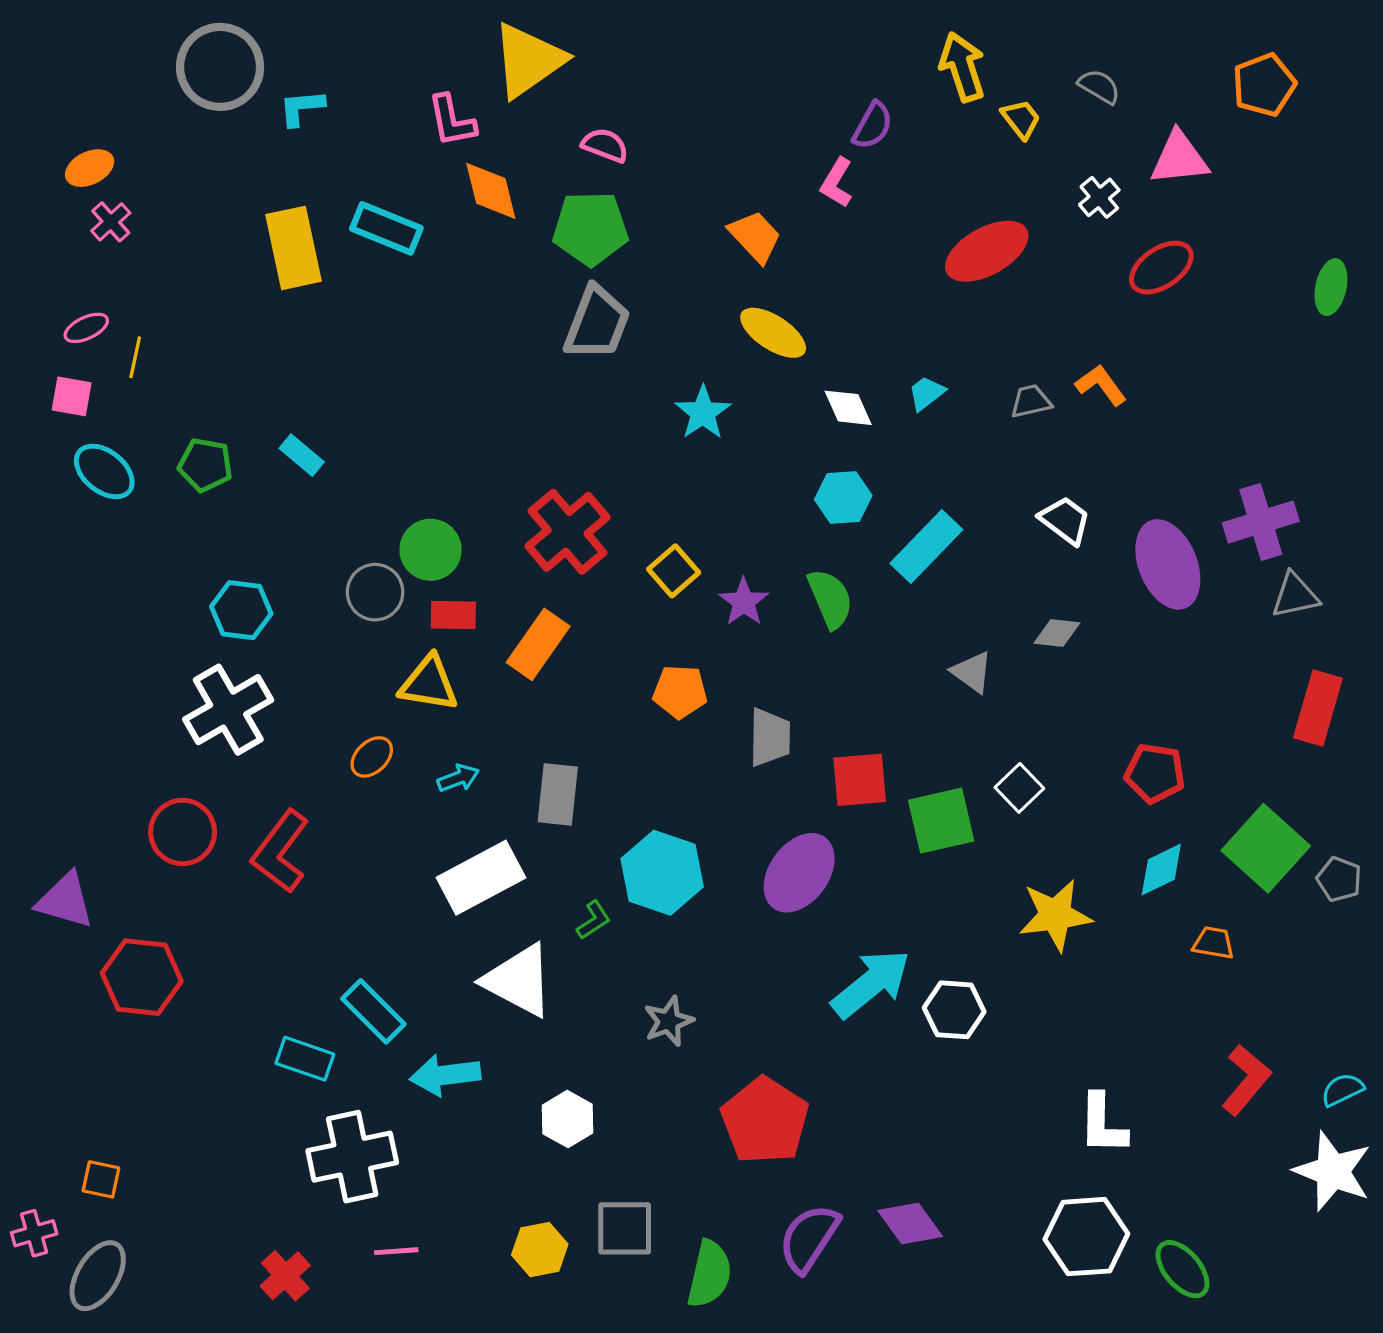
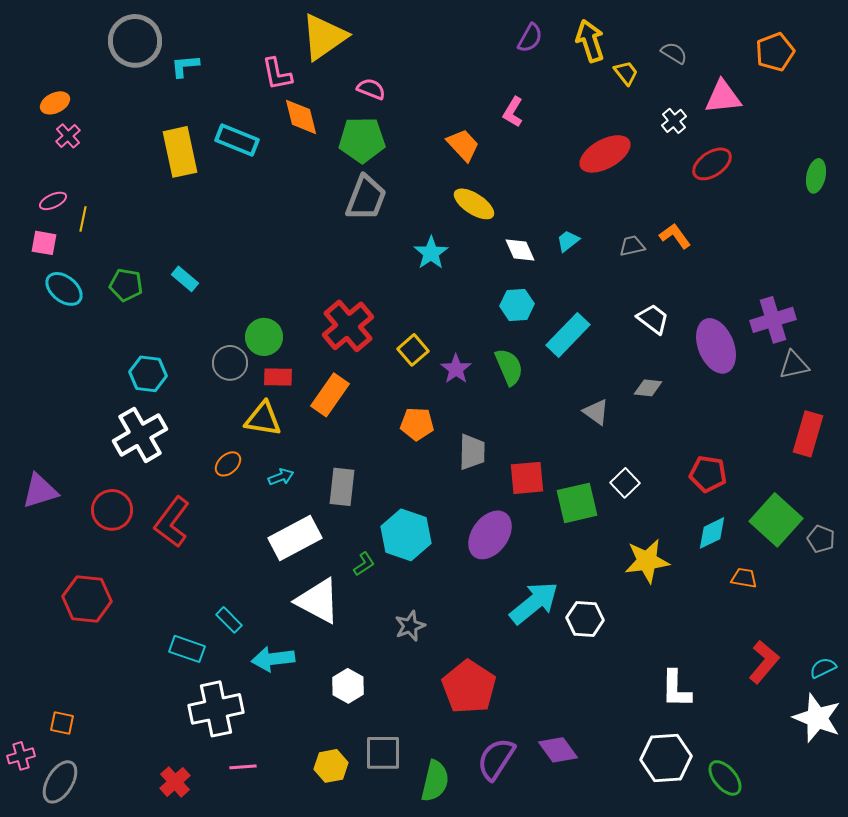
purple semicircle: (873, 126) -> (530, 38), moved
purple triangle: (65, 900) -> (40, 491), moved, turned -33
cyan rectangle: (373, 1011) -> (229, 620), size x0.7

